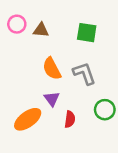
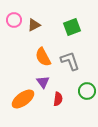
brown triangle: (41, 30) -> (34, 25), turned -32
green square: (87, 33) -> (72, 27), turned -30

